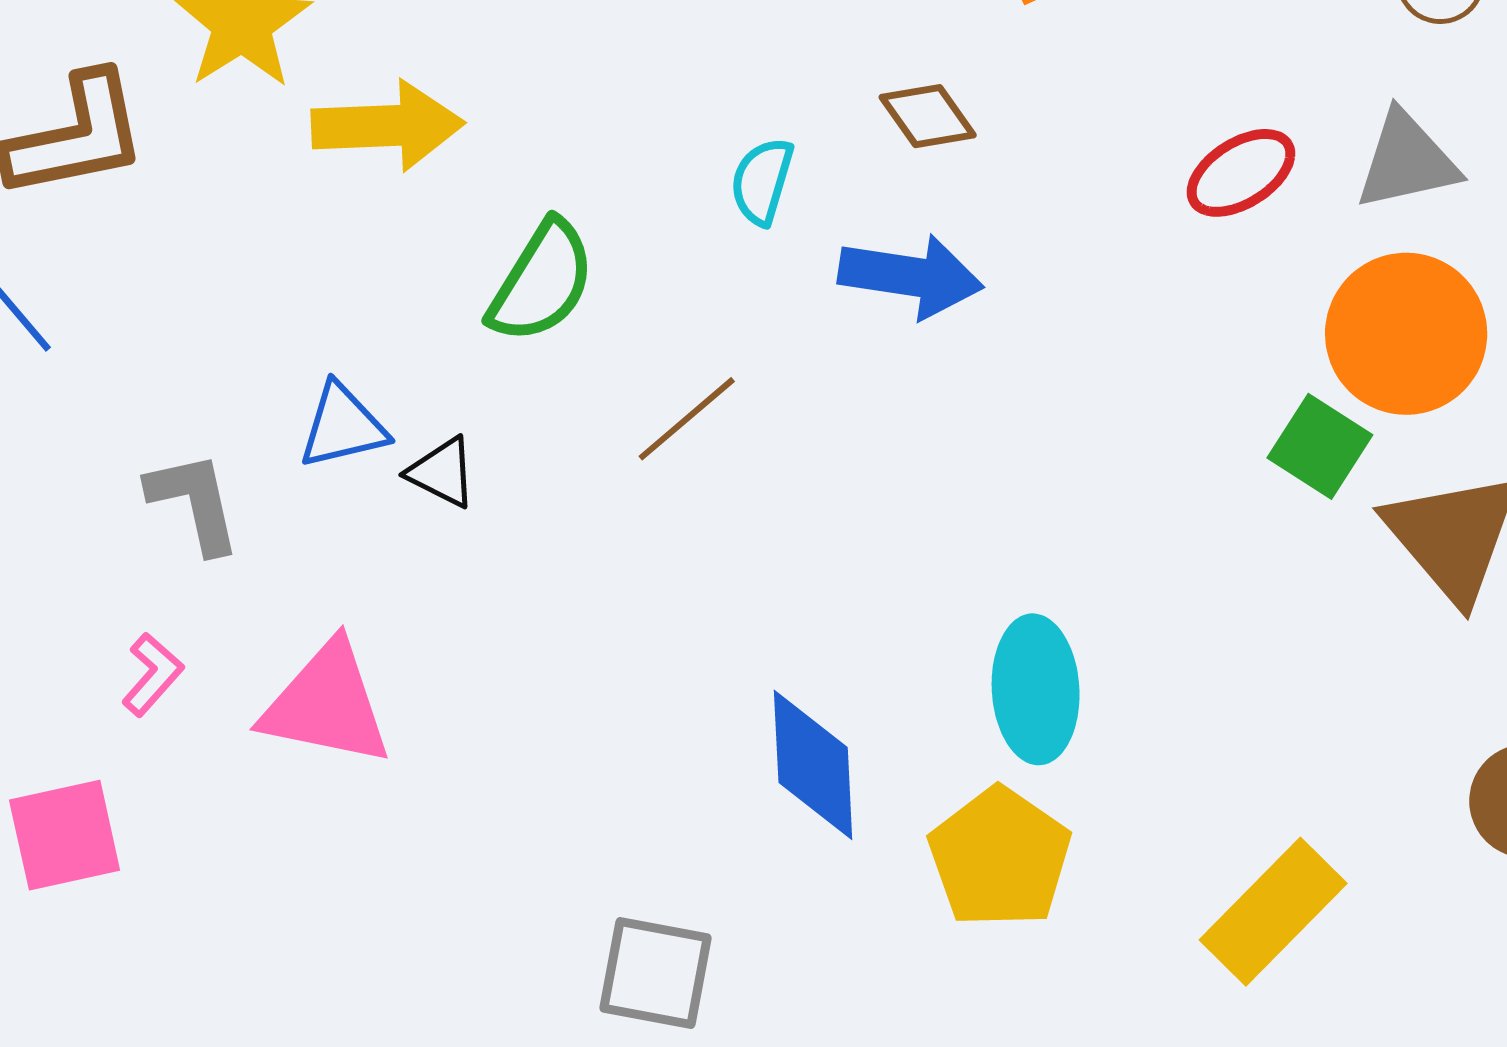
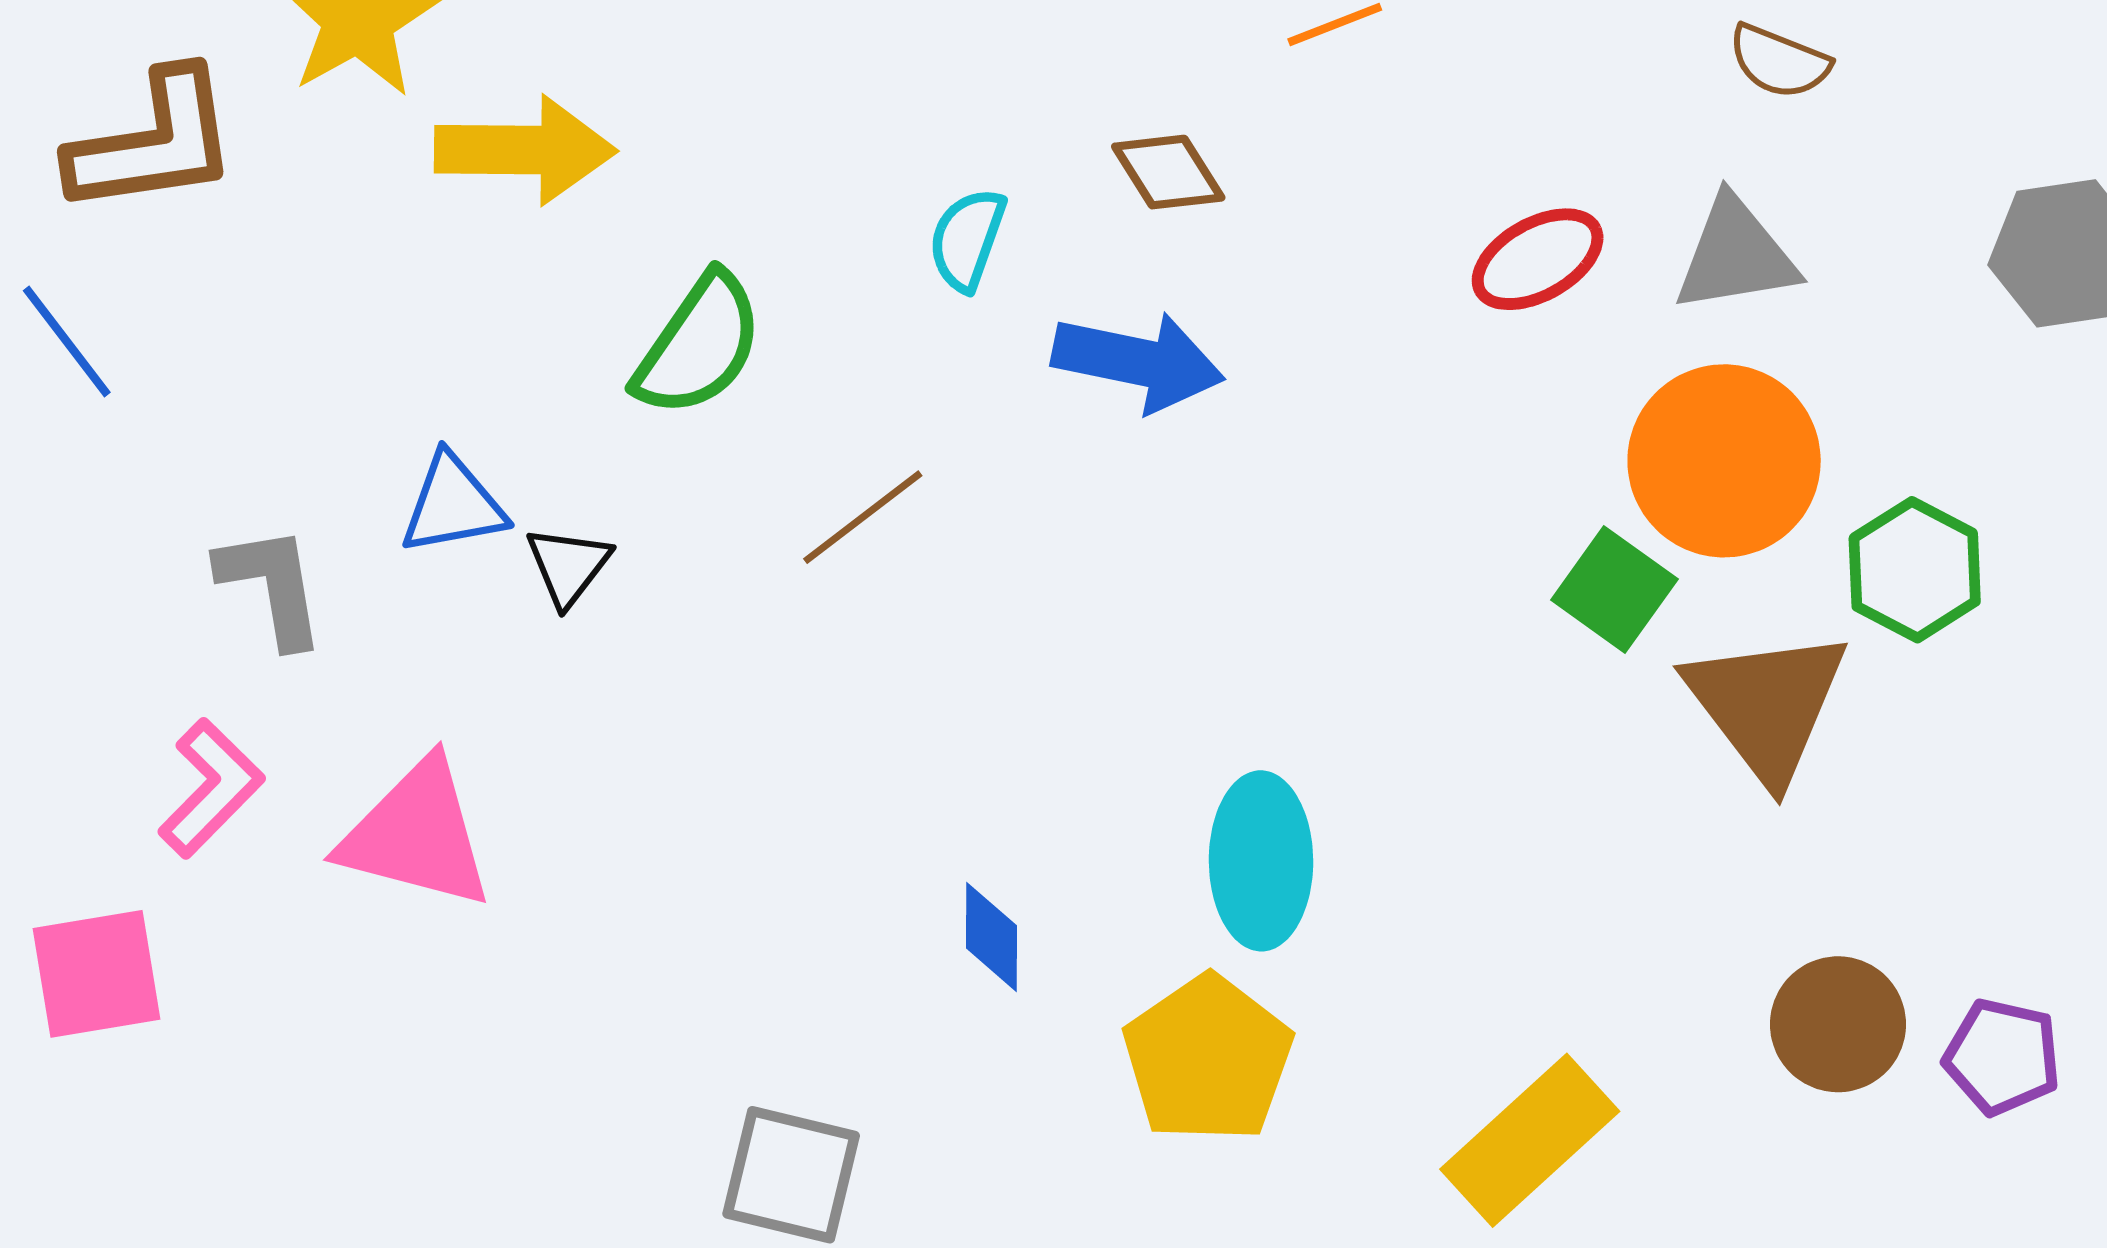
black triangle: (442, 472) -> (568, 566), turned 38
pink L-shape: (152, 675) -> (211, 788), size x1.4
blue diamond: (813, 765) -> (992, 937), size x0.6

